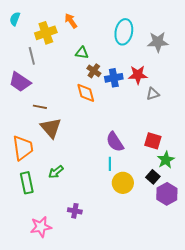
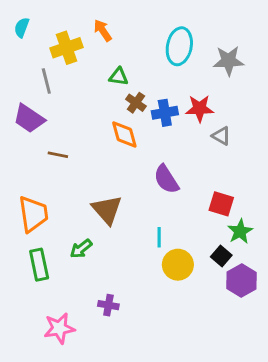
gray triangle: (153, 94) -> (221, 136), turned 48
brown triangle: (51, 128) -> (107, 210), moved
purple semicircle: (115, 142) -> (166, 179), moved

